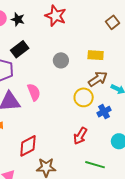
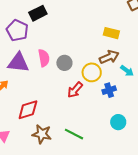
gray circle: (61, 60) -> (64, 63), moved
red arrow: (80, 136) -> (75, 90), moved
green line: (95, 165) -> (74, 134), moved

